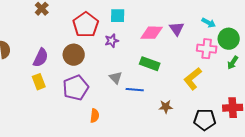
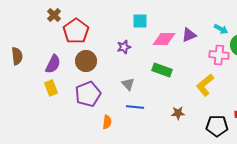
cyan square: (118, 16) -> (140, 21), moved
red pentagon: (86, 25) -> (76, 31), moved
purple triangle: (177, 29) -> (189, 35), turned 42
blue line: (135, 90) -> (135, 107), moved

